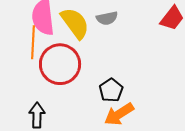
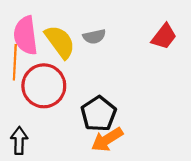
black pentagon: (111, 90) -> (99, 114), size x1.4

